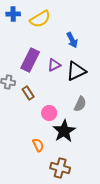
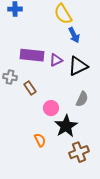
yellow semicircle: (40, 19) -> (63, 14), moved, turned 90
purple rectangle: (30, 60) -> (32, 55), turned 70
brown cross: (60, 168) -> (79, 152), moved, turned -36

